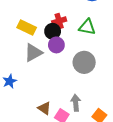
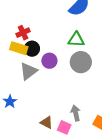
red cross: (59, 21) -> (23, 33), moved
black circle: (53, 31) -> (32, 49), moved
gray circle: (84, 62) -> (81, 62), moved

